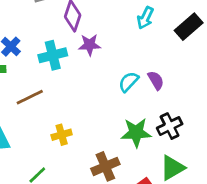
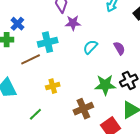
cyan cross: (53, 55) -> (48, 42), moved
cyan semicircle: (129, 82) -> (90, 47), moved

